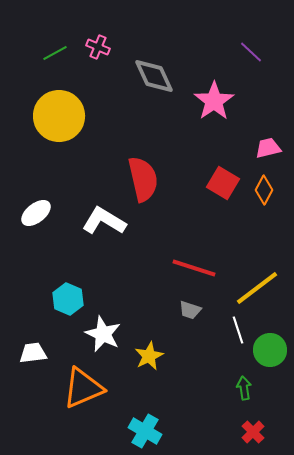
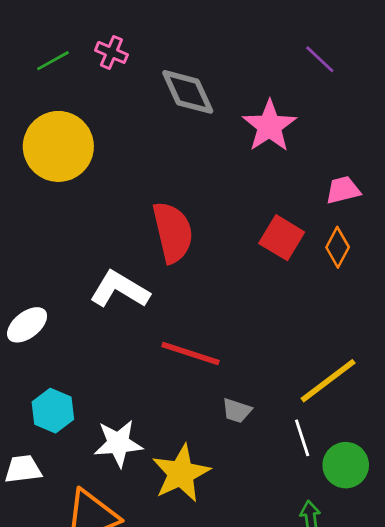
white ellipse: (36, 213) -> (27, 325), moved
red line: (194, 268) -> (190, 353), moved
cyan hexagon: (68, 299) -> (53, 411), moved
white star: (103, 334) -> (118, 443), turned -30
yellow star: (149, 356) -> (181, 473), size x1.5

